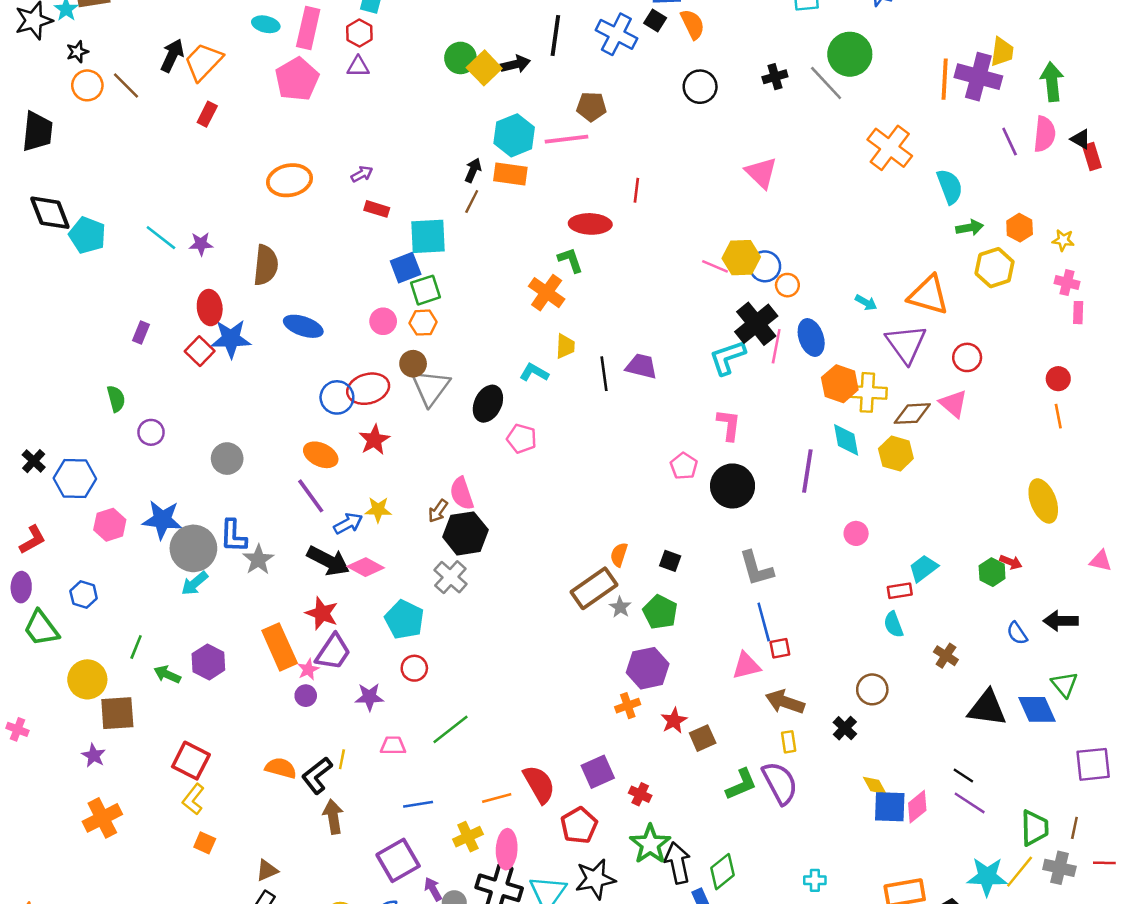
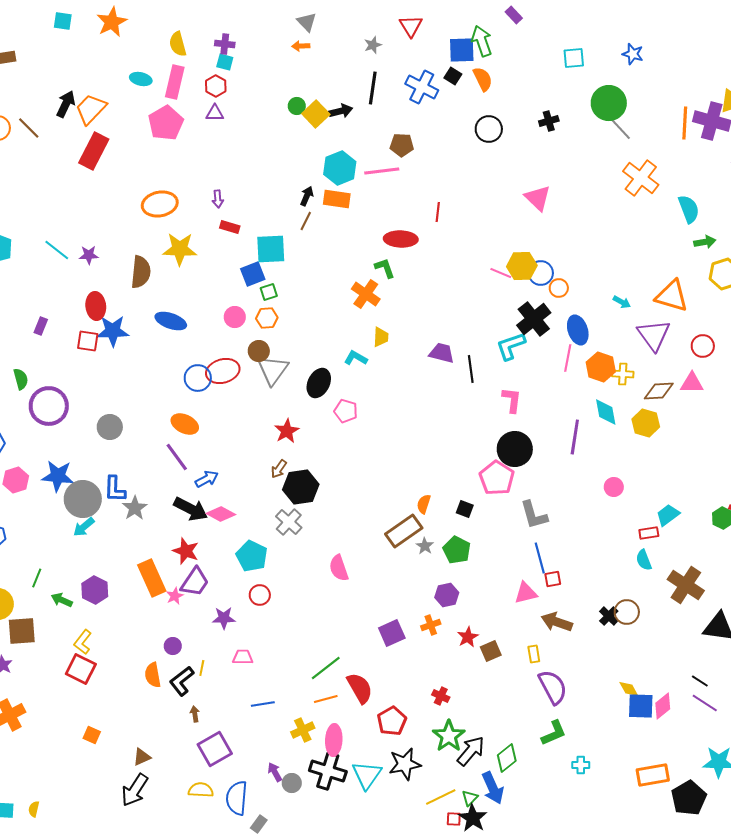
green circle: (460, 58) -> (297, 106), size x0.7
gray line: (826, 83) -> (618, 126), moved
red rectangle: (207, 114) -> (94, 151), size x1.8
purple arrow: (362, 174) -> (218, 199), turned 114
green square: (426, 290) -> (269, 292), size x0.7
pink line: (776, 346) -> (568, 358), moved
red square: (200, 351) -> (88, 341), turned -35
black line: (604, 374) -> (471, 369), moved
yellow cross: (867, 392) -> (623, 374), size x0.7
pink triangle: (953, 404) -> (692, 383), turned -40
purple circle: (151, 432) -> (49, 406), size x1.8
red star: (374, 440) -> (287, 431), moved
pink pentagon: (684, 466) -> (497, 478), moved, size x1.6
pink semicircle: (462, 493) -> (339, 568), moved
yellow star: (378, 510) -> (180, 249), moved, size x1.6
brown cross: (946, 656) -> (686, 585), size x1.8
purple hexagon: (648, 668) -> (447, 595), size x0.7
purple circle: (306, 696) -> (173, 646), moved
black cross: (845, 728) -> (609, 616), moved
green line: (450, 729) -> (326, 668), moved
yellow rectangle: (789, 742) -> (534, 654), moved
orange semicircle: (281, 768) -> (153, 675), turned -115
purple square: (598, 772) -> (392, 633), moved
green L-shape: (741, 784) -> (554, 733), moved
yellow L-shape: (193, 799) -> (83, 642), moved
brown arrow: (333, 817) -> (195, 714), size x0.6
purple square: (398, 860) -> (215, 749), moved
black arrow: (678, 863) -> (471, 751), turned 52

